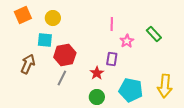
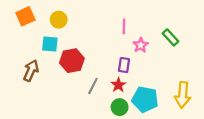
red star: (97, 73) -> (118, 85), moved
gray line: (62, 78) -> (93, 86), moved
green circle: (97, 97) -> (120, 107), moved

